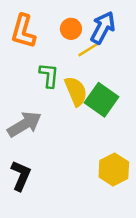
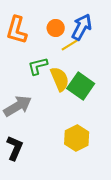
green L-shape: (49, 75) -> (38, 66), turned -110
yellow hexagon: (114, 170) -> (77, 138), moved

